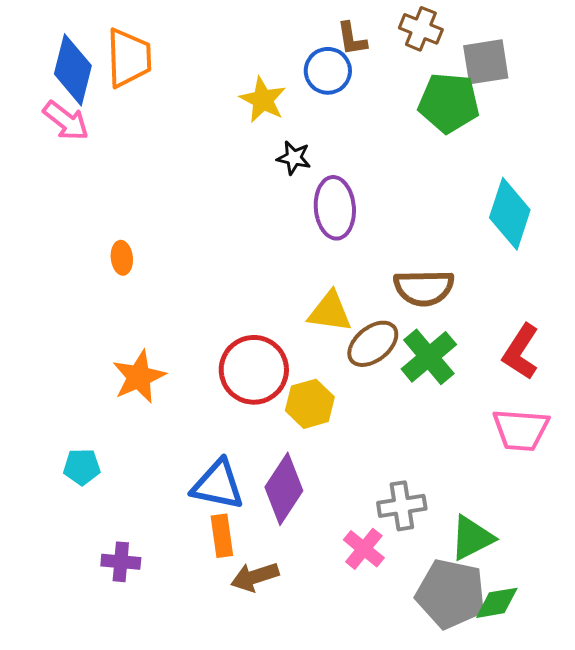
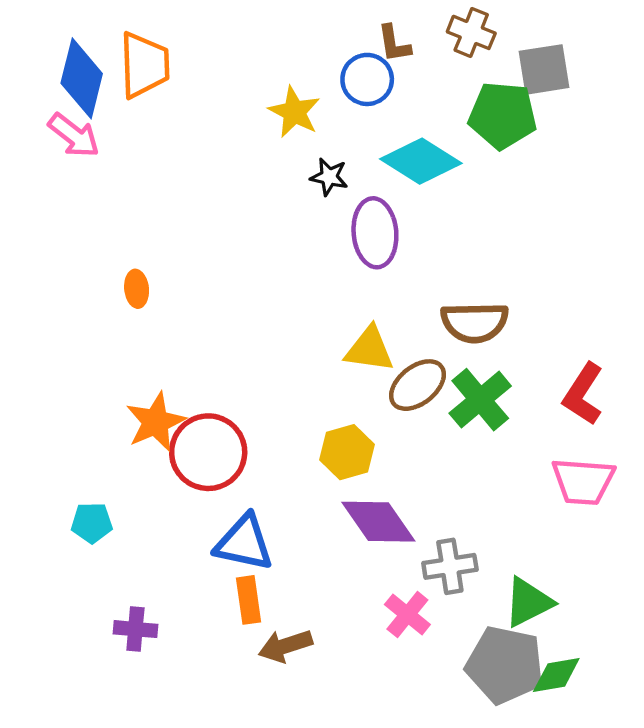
cyan diamond: (510, 214) -> (421, 161), moved, turned -76
red circle: (254, 370) -> (208, 452), moved
purple diamond: (284, 489) -> (378, 522), moved, turned -68

